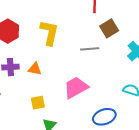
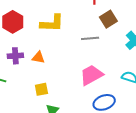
yellow L-shape: (49, 33) -> (52, 23), turned 80
pink trapezoid: (76, 87) -> (91, 75), moved

